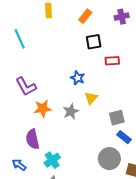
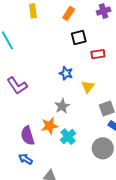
yellow triangle: (91, 98) -> (88, 87), moved
orange star: (43, 109) -> (49, 126), moved
cyan cross: (52, 160) -> (68, 137), moved
blue arrow: (19, 165) -> (25, 159), moved

